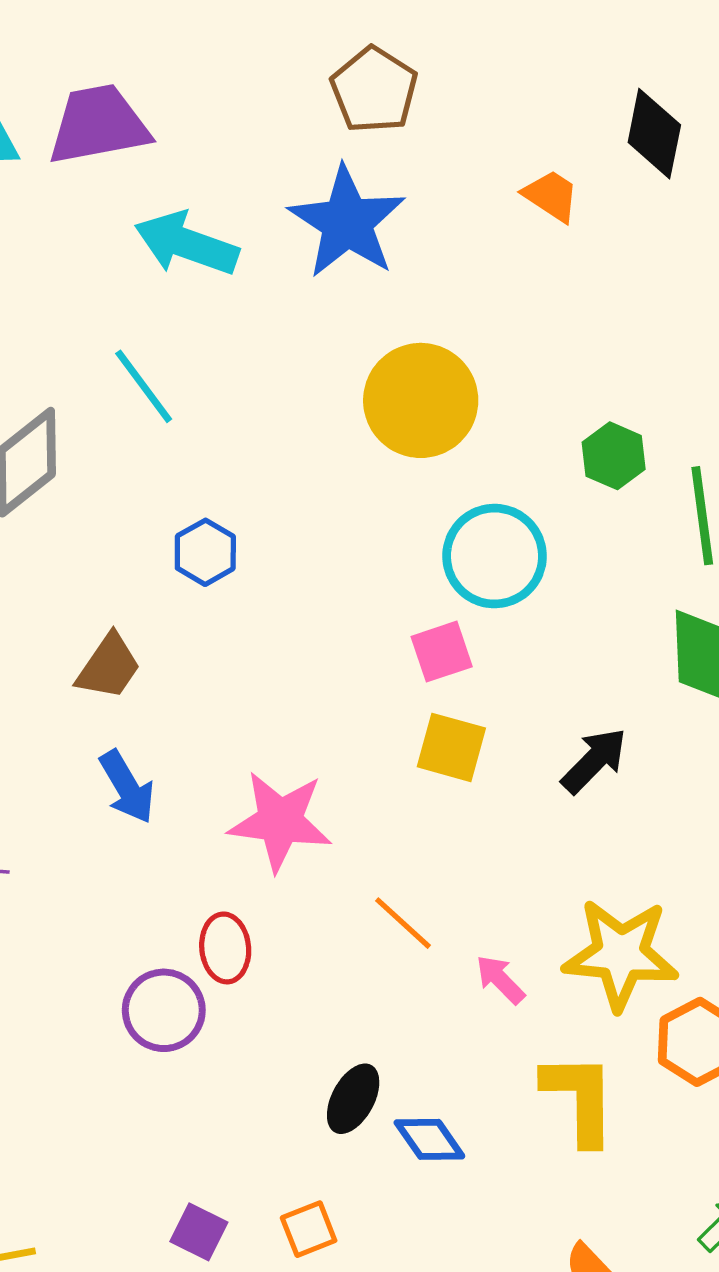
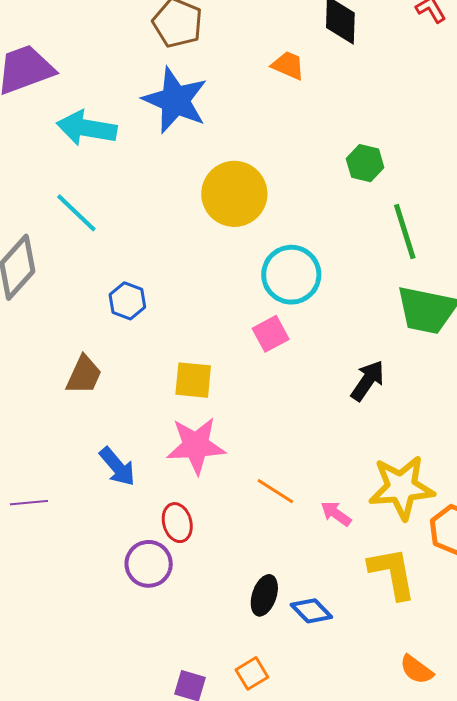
green hexagon: (614, 456) -> (365, 163), moved
yellow square: (451, 747) -> (193, 380), moved
blue arrow: (127, 787) -> (117, 467), moved

